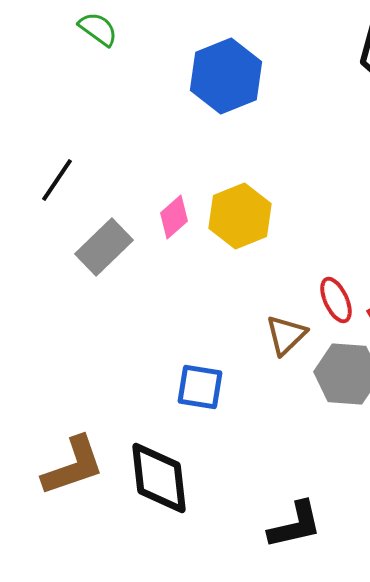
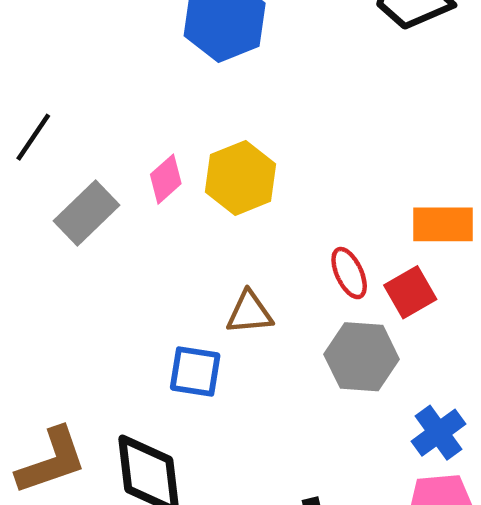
brown triangle: (286, 335) -> (249, 313), moved, turned 39

